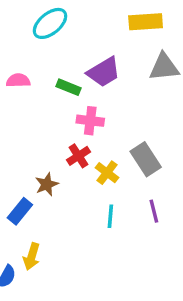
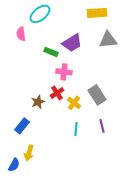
pink semicircle: (18, 80) -> (21, 34), moved, turned -96
brown star: (47, 184) -> (38, 102), moved

